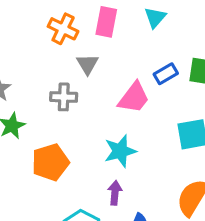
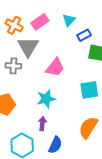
pink rectangle: (106, 22) -> (40, 22), turned 42
gray triangle: (87, 64) -> (28, 47), size x1.6
blue rectangle: (166, 74) -> (84, 35), moved

